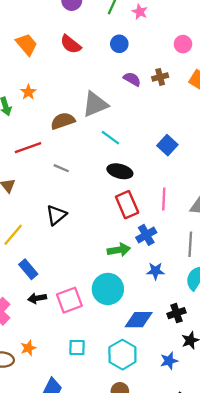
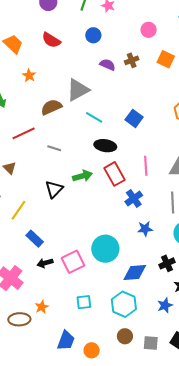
orange star: (28, 92) -> (29, 75), moved
blue square: (167, 145) -> (134, 118), moved
green arrow: (119, 250) -> (82, 176), moved

